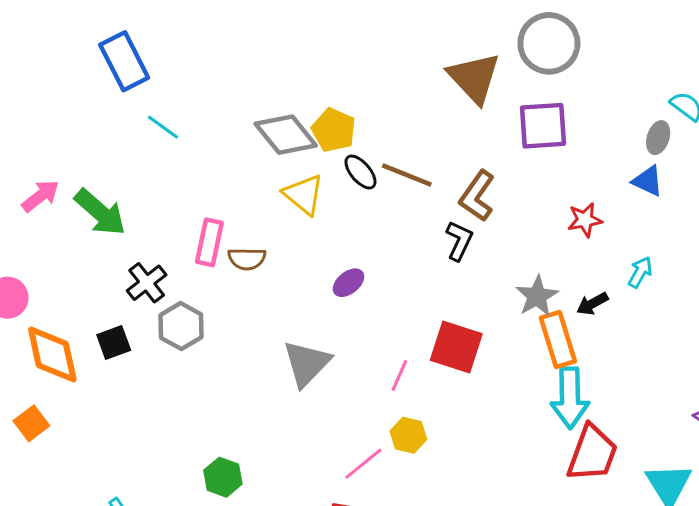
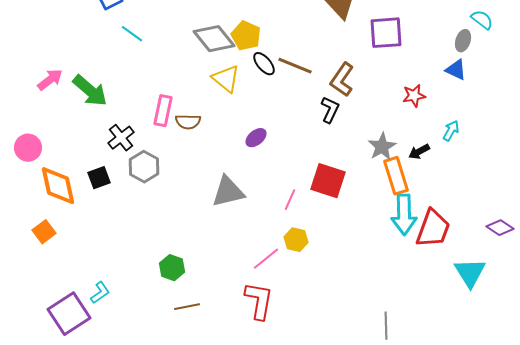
gray triangle: (307, 363) -> (228, 192), turned 33
red trapezoid: (592, 453) -> (433, 229), moved

